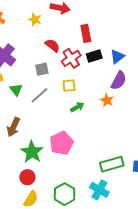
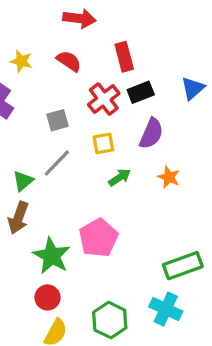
yellow star: (35, 20) -> (21, 61), moved
red semicircle: (52, 45) -> (69, 61), moved
blue triangle: (117, 57) -> (193, 88), moved
purple semicircle: (119, 80) -> (151, 133), moved
green triangle: (16, 90) -> (23, 181), moved, turned 32
orange star: (107, 100) -> (169, 177), moved

